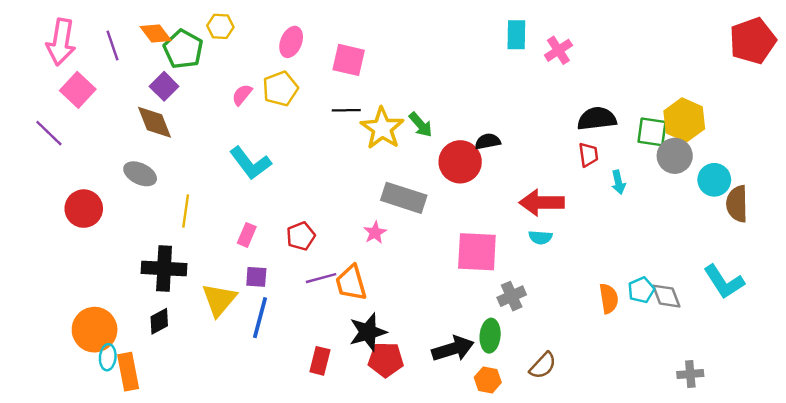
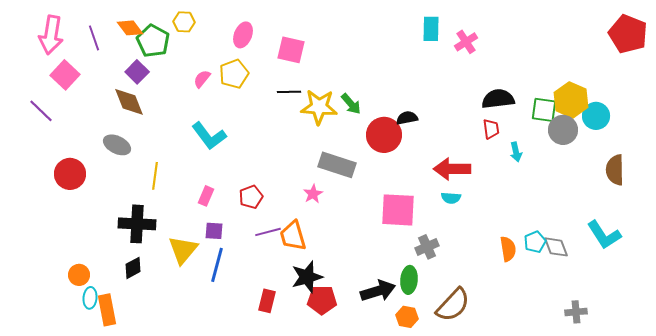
red pentagon: (753, 41) -> (628, 34), turned -30
yellow star: (382, 128) -> (319, 107), turned -30
cyan circle: (714, 180) -> (596, 116), moved
orange circle: (95, 330) -> (79, 275), size x0.6
brown semicircle: (543, 366) -> (453, 305), size x1.5

